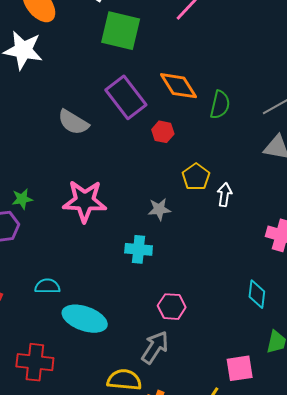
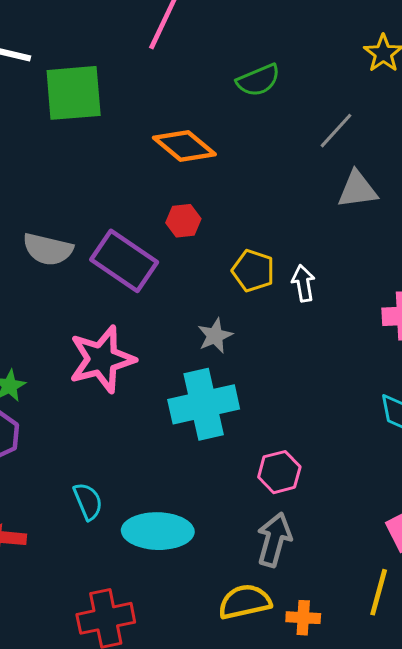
purple rectangle: (126, 97) -> (124, 261), moved
green semicircle: (220, 105) -> (258, 80), moved, turned 72
cyan cross: (139, 249) -> (204, 404), size x1.6
cyan semicircle: (47, 286) -> (88, 501), turned 85

